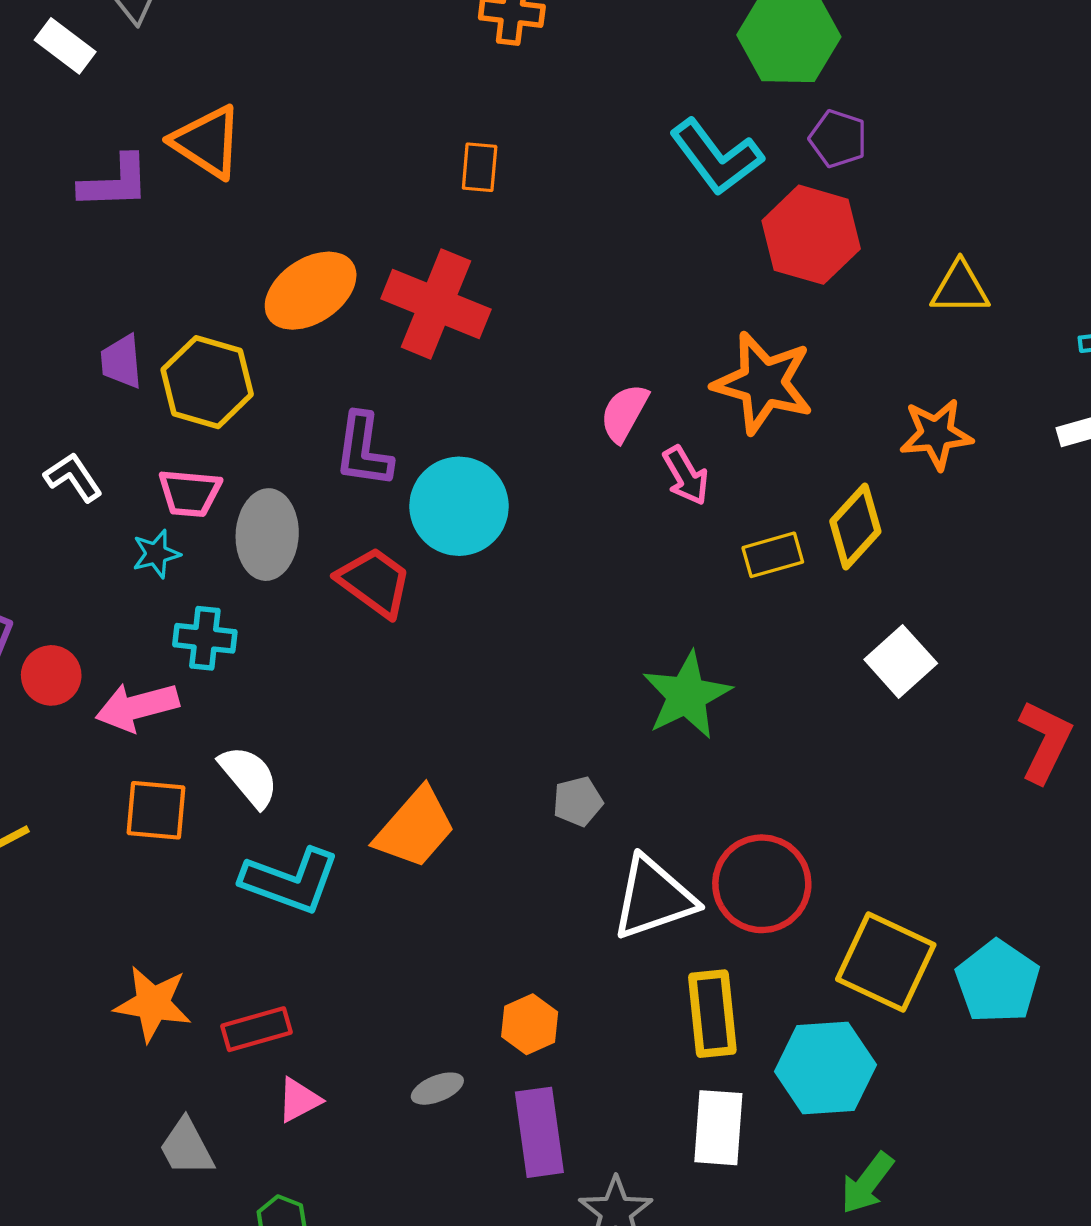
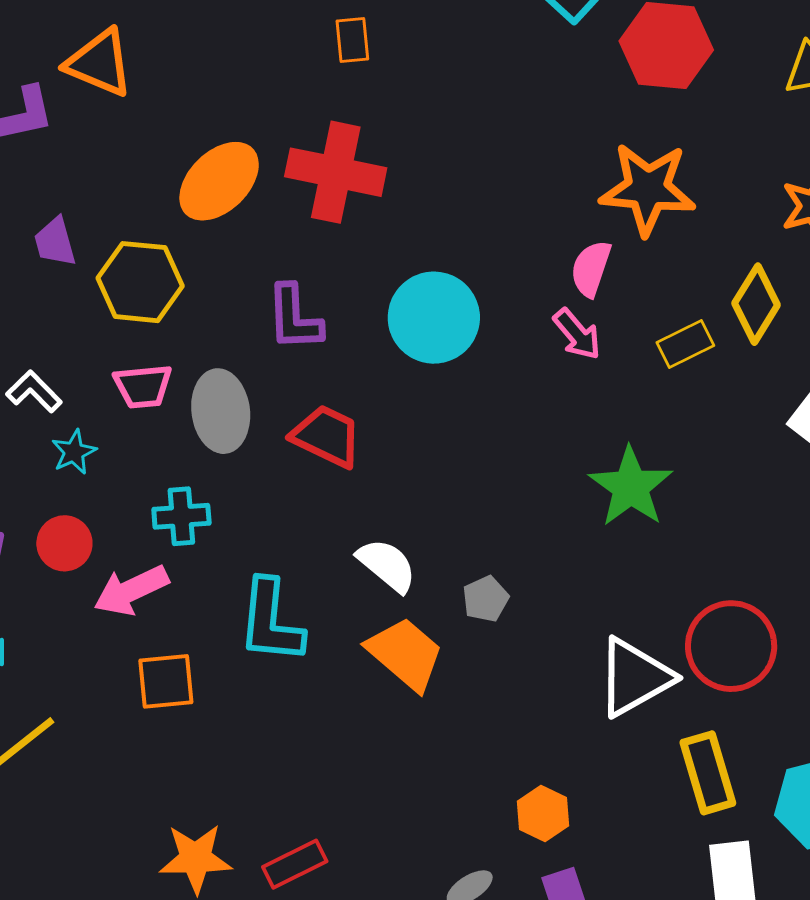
purple trapezoid: (121, 361) -> (55, 242), moved
pink semicircle: (624, 413) -> (591, 269), moved
pink arrow: (686, 476) -> (577, 334), moved
cyan circle: (459, 506) -> (434, 318), moved
cyan star: (156, 554) -> (74, 452), moved
red circle: (51, 675) -> (64, 543), moved
white semicircle: (249, 776) -> (387, 565), moved
gray pentagon: (578, 801) -> (486, 599), moved
orange trapezoid: (415, 828) -> (405, 654), turned -80
cyan L-shape: (290, 881) -> (271, 621), moved, turned 86

